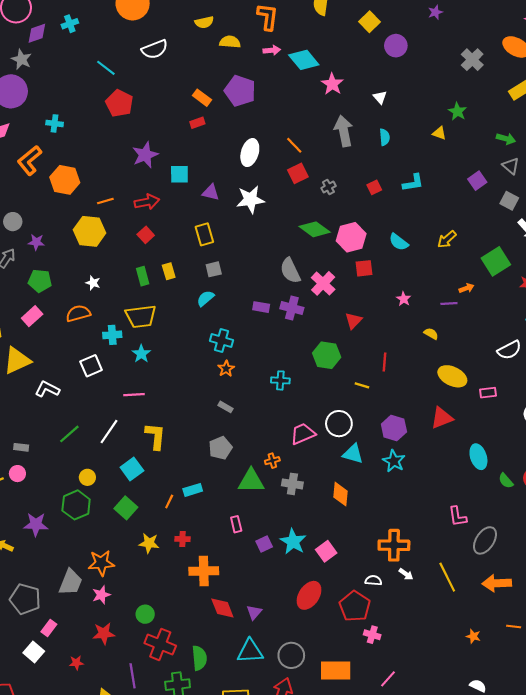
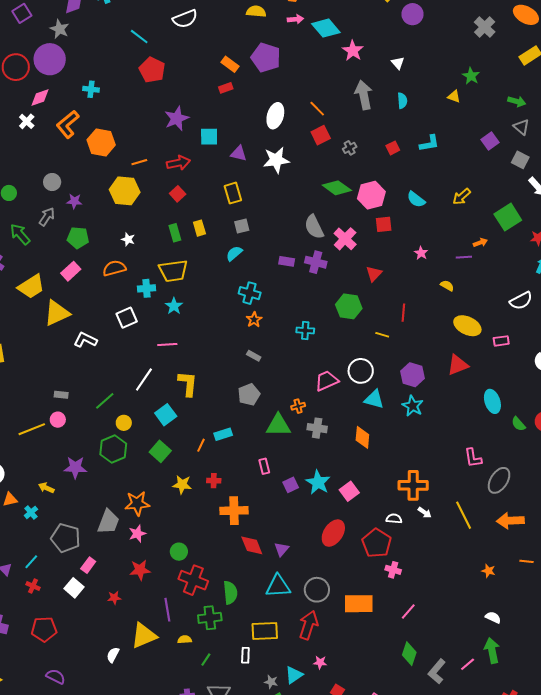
green line: (69, 434) -> (105, 401), moved

